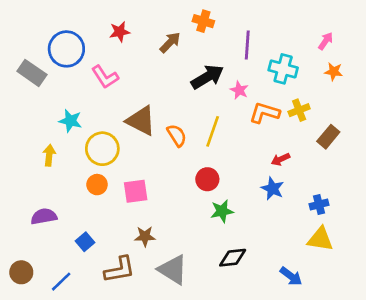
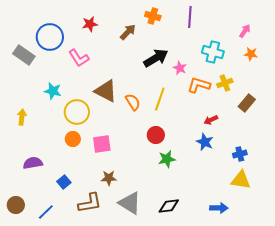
purple line: (247, 45) -> (190, 17), moved
yellow arrow: (49, 155) -> (22, 117), moved
black diamond: (233, 258) -> (169, 206), moved
blue arrow: (291, 276) -> (219, 208), turned -36

